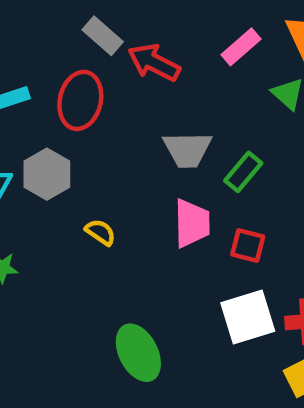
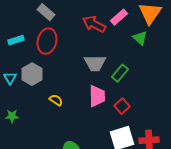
gray rectangle: (103, 36) -> (46, 12), moved
red arrow: (154, 63) -> (94, 24), moved
red square: (248, 246) -> (122, 106), turned 35

